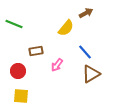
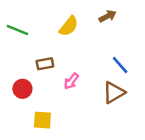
yellow semicircle: (66, 28) -> (69, 26), moved
blue line: (85, 52) -> (120, 65), moved
yellow square: (21, 96) -> (42, 120), moved

